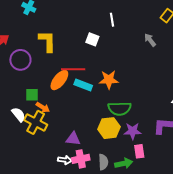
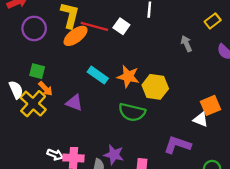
red line: (73, 69) -> (94, 26), moved
orange ellipse: (59, 80) -> (76, 36), moved
yellow hexagon: (109, 128) -> (155, 87), moved
purple star: (133, 131) -> (114, 155), moved
purple triangle: (73, 139) -> (74, 103), moved

